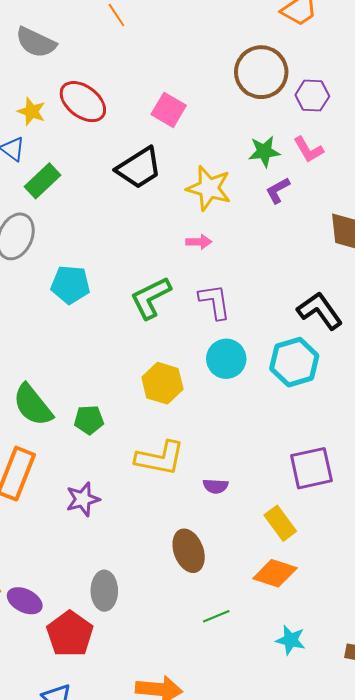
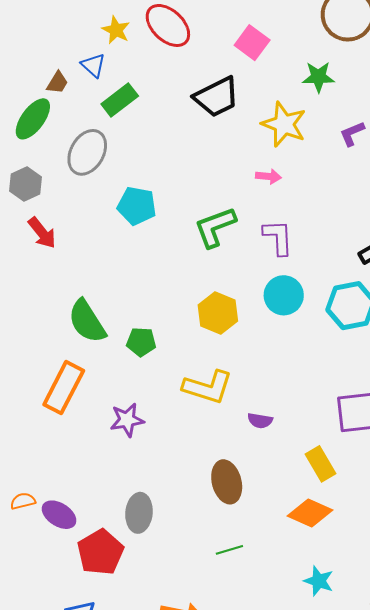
green star: (264, 152) -> (318, 77), moved
green line: (216, 616) -> (229, 550), moved

